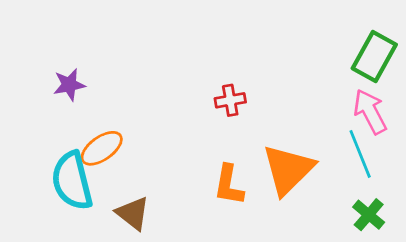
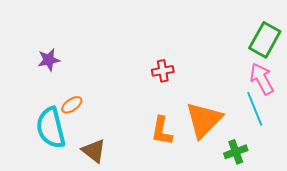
orange ellipse: (102, 148) -> (72, 105), size x0.7
green cross: (369, 215) -> (236, 152), moved, turned 30

